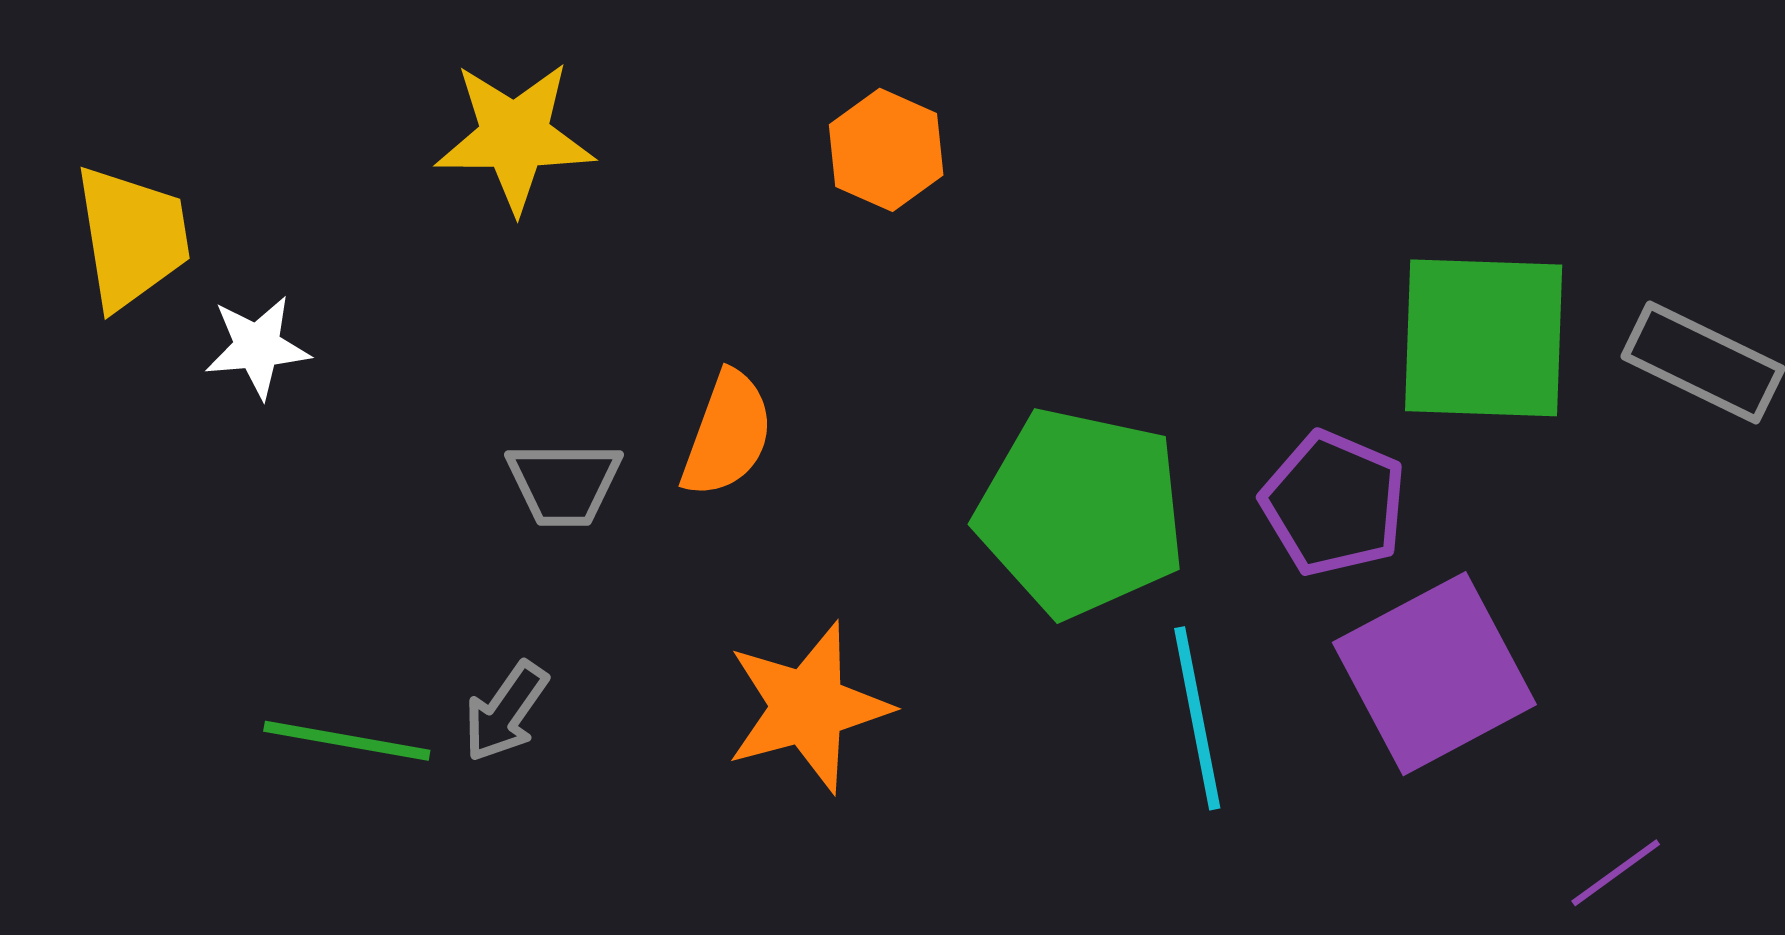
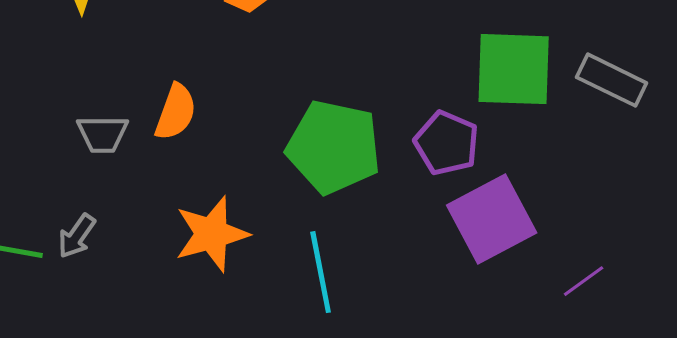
cyan line: (1197, 718) -> (321, 272), moved
purple line: (1616, 873) -> (584, 281), moved

